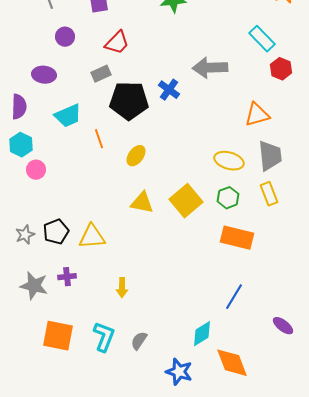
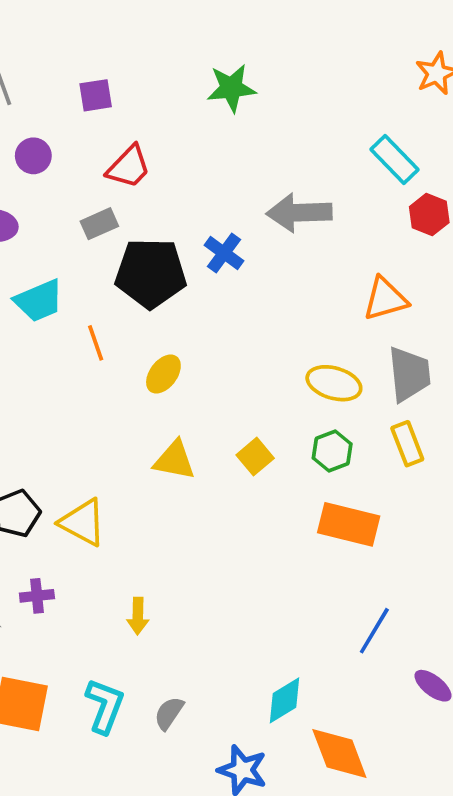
yellow square: (186, 201) -> (255, 457), size x0.6
yellow triangle: (92, 237) -> (83, 523), turned 32
blue line: (234, 297) -> (374, 631), moved

